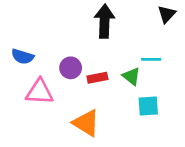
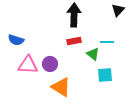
purple circle: (71, 68) -> (50, 64), moved
red rectangle: (97, 78) -> (74, 41), moved

